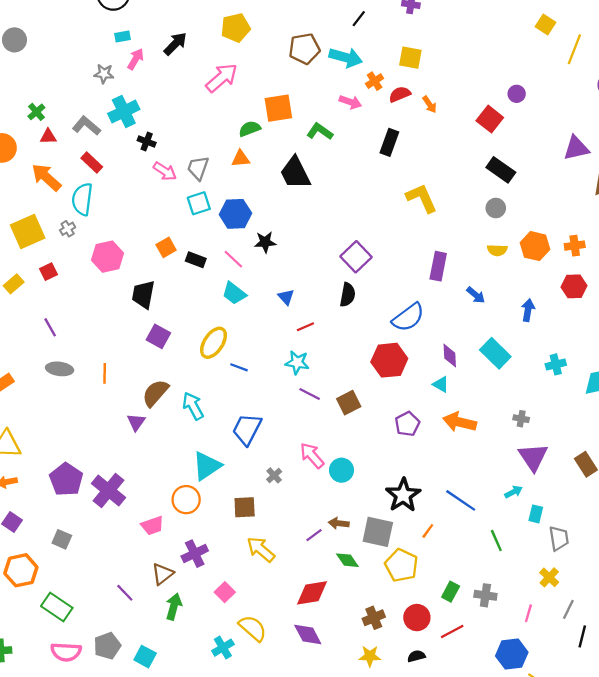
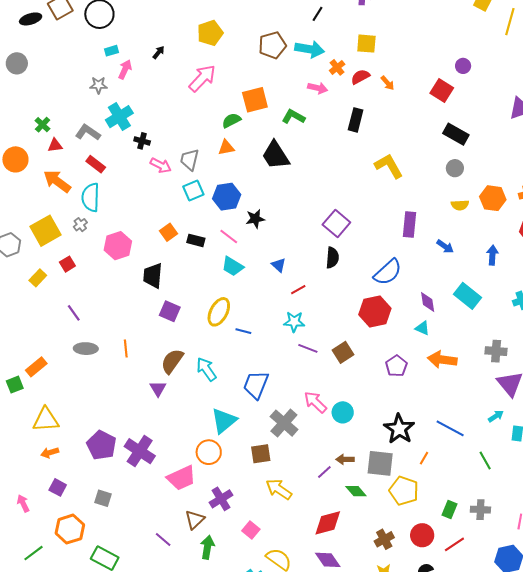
black arrow: (175, 44) -> (159, 52), size x0.6
gray cross: (521, 419) -> (496, 351), size x1.5
gray cross: (274, 475) -> (284, 423), size x2.0
pink trapezoid: (152, 525) -> (181, 478), size x1.4

